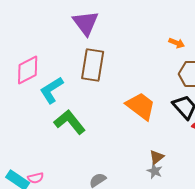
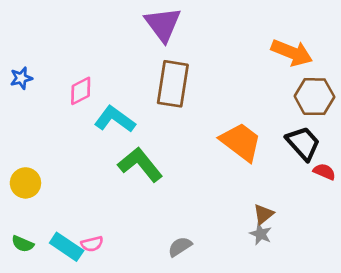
orange arrow: (177, 43) -> (292, 53), size x1.8
pink diamond: (28, 70) -> (81, 91), size x0.7
cyan L-shape: (52, 90) -> (115, 119), turned 68

